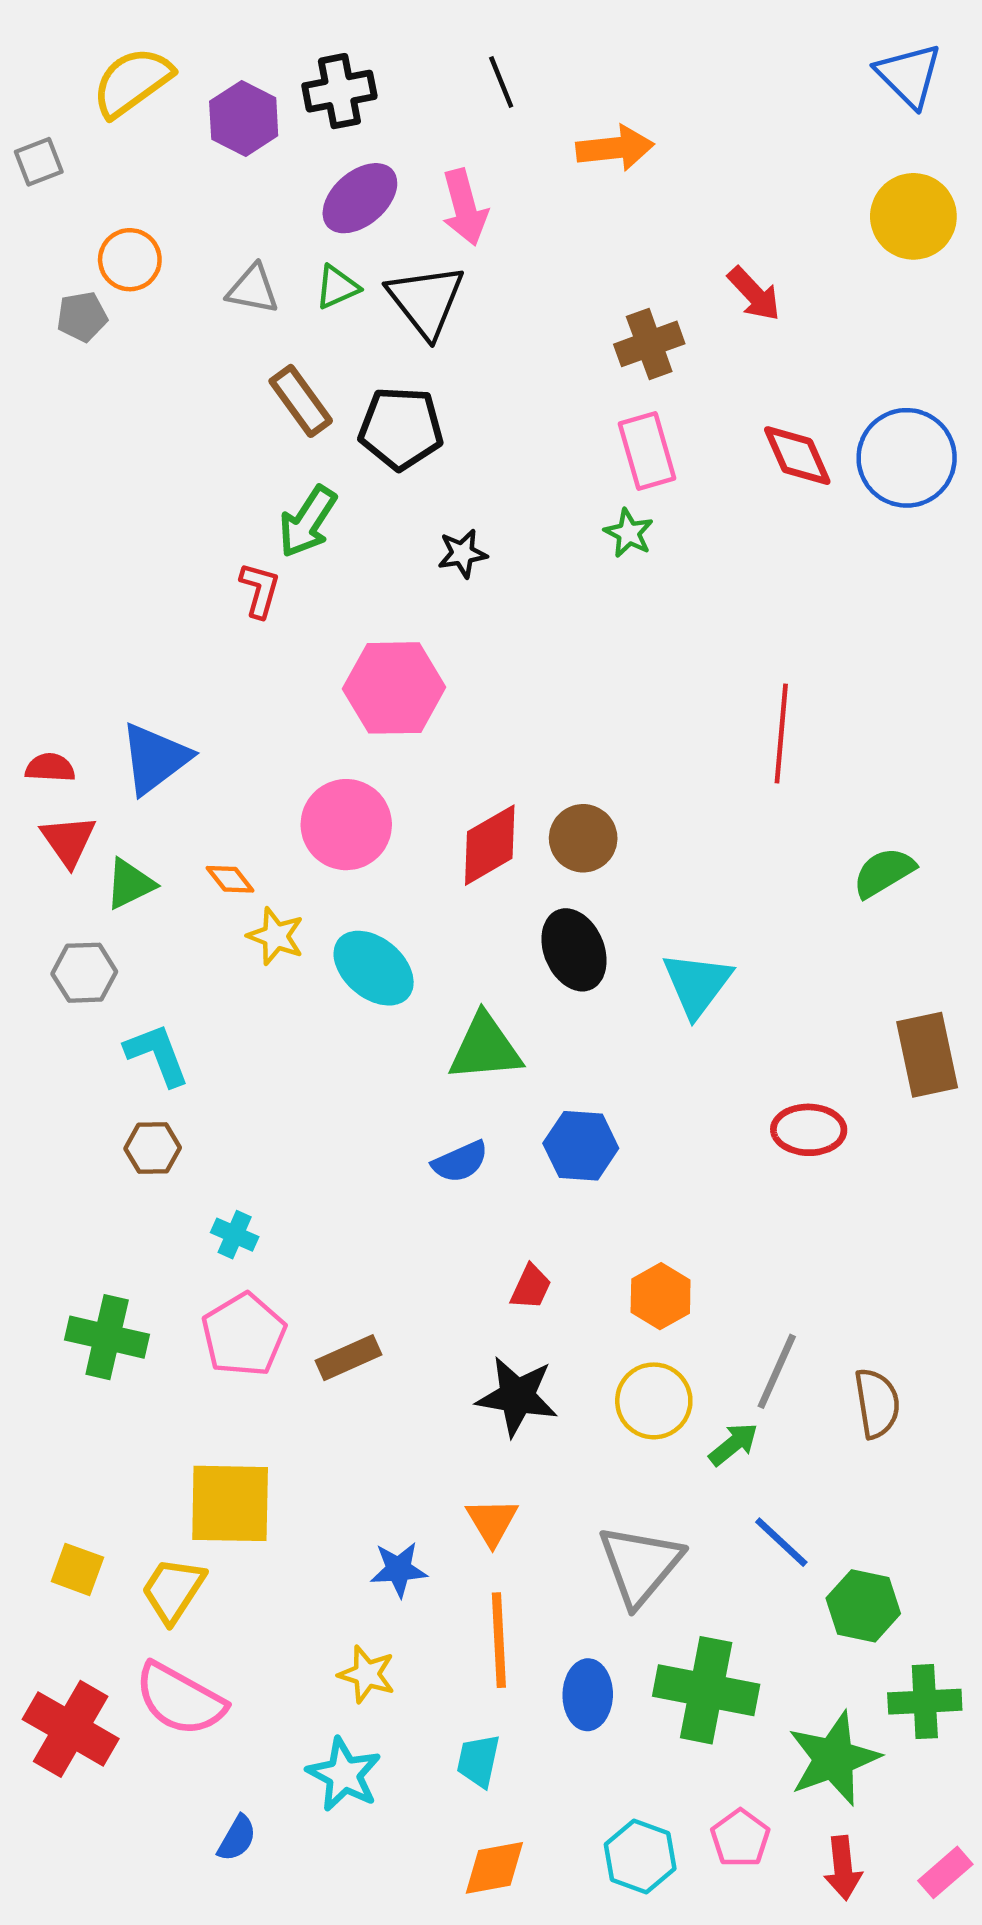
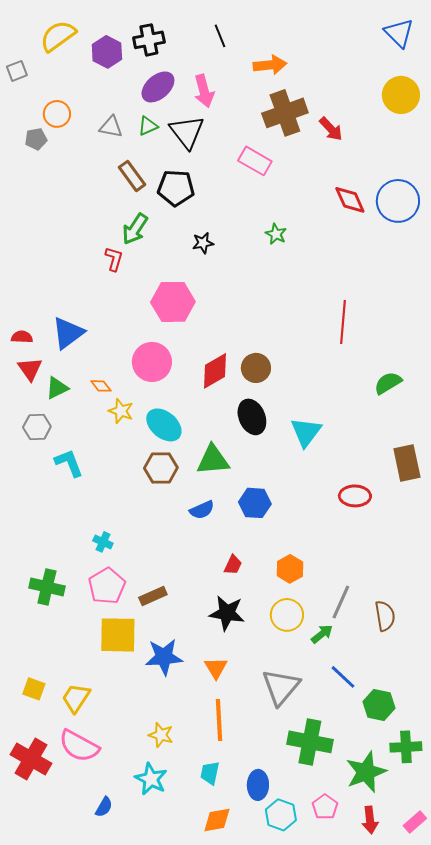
brown cross: (649, 344) -> (285, 113), moved, size x1.5
pink rectangle: (647, 451) -> (255, 161), moved, turned -44
brown hexagon: (153, 1148) -> (161, 468), moved, size x1.4
yellow square: (230, 1503) -> (118, 635), moved
blue star: (399, 1569) -> (164, 657), moved, size x1.5
blue ellipse: (588, 1695) -> (258, 785), moved

